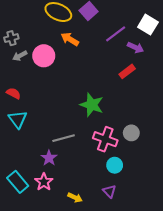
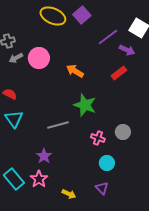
orange arrow: (70, 39) -> (75, 71), moved
gray line: (64, 138) -> (58, 125), moved
pink cross: (105, 139) -> (98, 138), size x0.6

